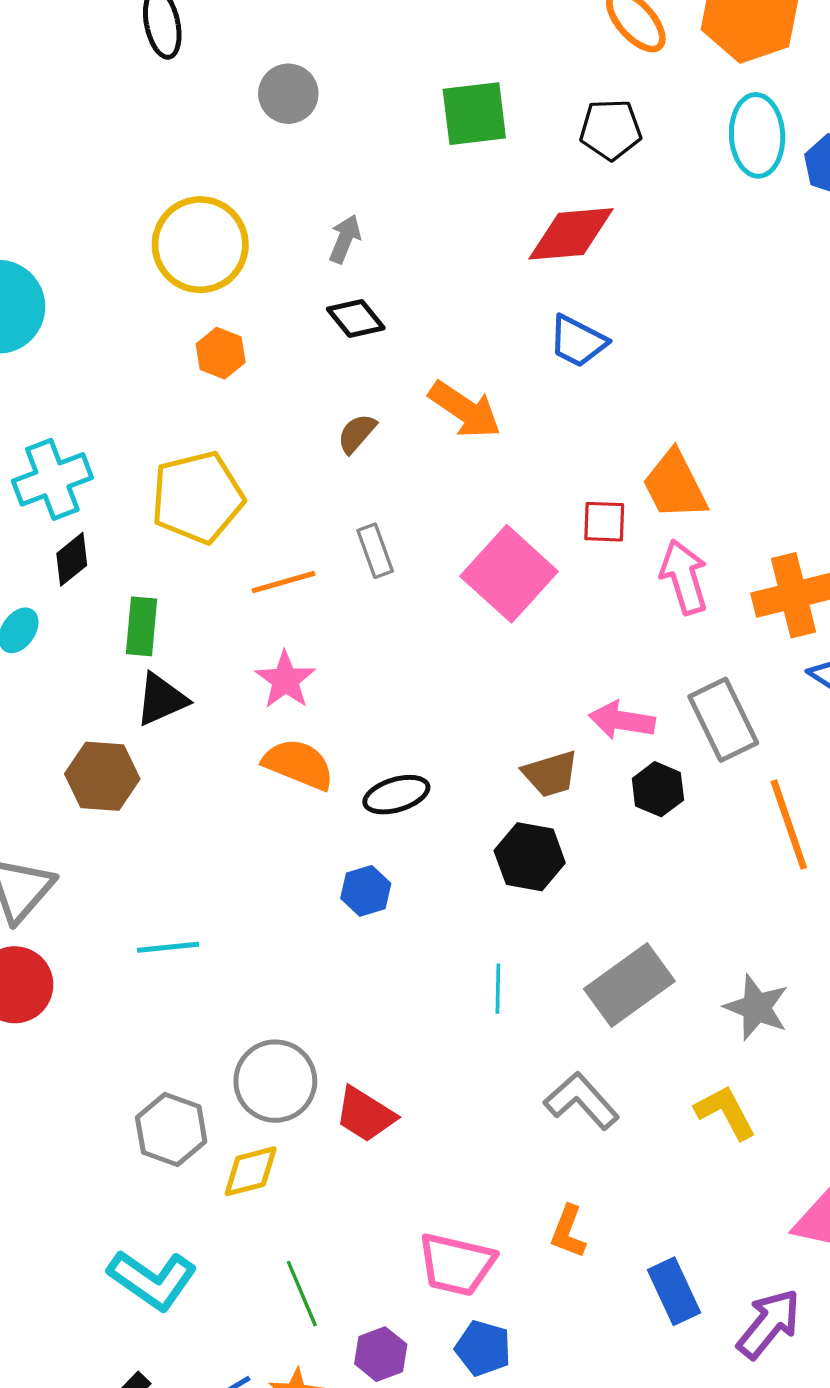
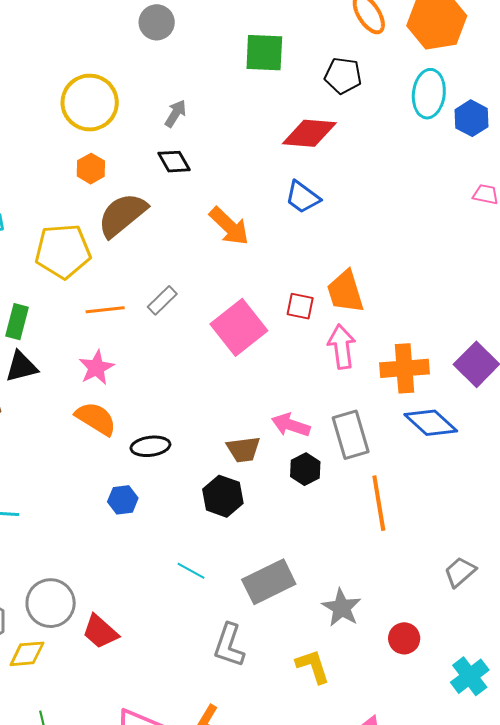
brown semicircle: (357, 433) -> (122, 215), moved, size x2.0
gray rectangle: (375, 551) -> (162, 300), turned 56
cyan line: (498, 989) -> (191, 571), turned -72
gray L-shape: (581, 1101) -> (229, 645), turned -129

